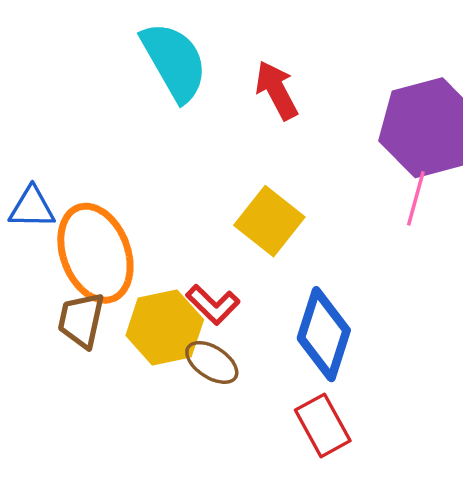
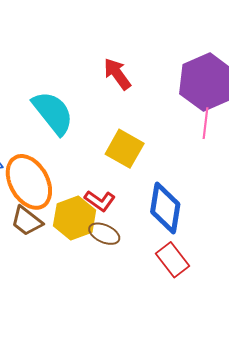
cyan semicircle: (174, 61) -> (53, 113), moved
brown trapezoid: (81, 320) -> (27, 221), turned -56

